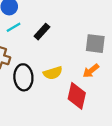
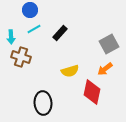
gray square: (95, 44) -> (109, 44), turned -36
black ellipse: (23, 77) -> (43, 103), moved

